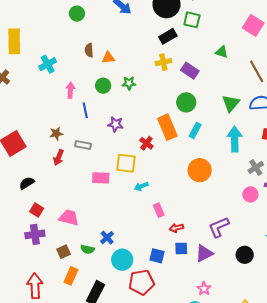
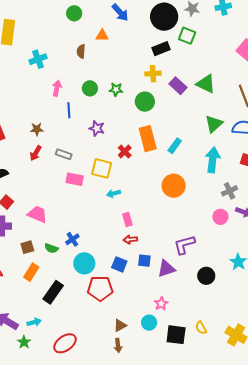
green triangle: (222, 52) -> (206, 84), moved, size x1.5
orange triangle: (108, 58) -> (102, 35), moved
green circle: (186, 102) -> (145, 102), moved
gray rectangle: (83, 145) -> (64, 154), moved
red arrow: (176, 228) -> (130, 240), moved

